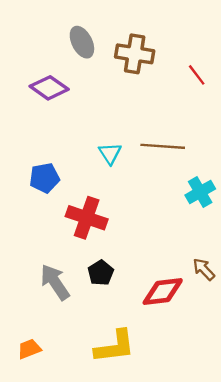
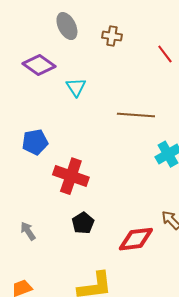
brown cross: (135, 54) -> (112, 36), size x0.6
cyan triangle: (110, 153) -> (76, 87), moved
gray arrow: (55, 282) -> (28, 231), moved, size x0.6

